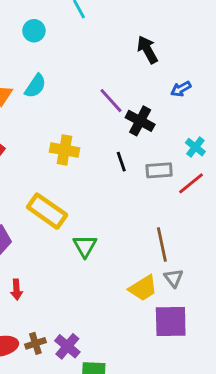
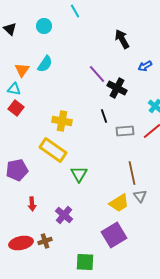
yellow cross: (64, 150) -> (62, 121), moved
gray rectangle: (159, 170) -> (125, 131), moved
purple square: (171, 322) -> (114, 235), moved, turned -30
purple cross: (67, 346) -> (64, 215), moved

